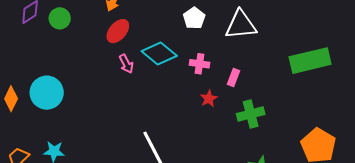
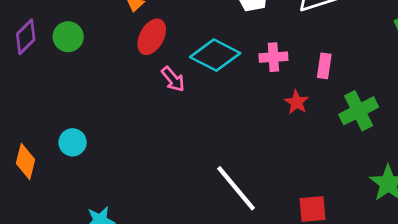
cyan circle: (47, 93) -> (73, 142), size x0.6

